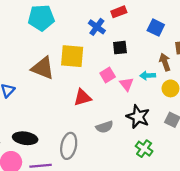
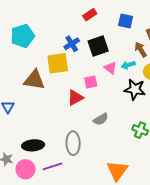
blue cross: (97, 27) -> (72, 44), moved, turned 35
black square: (120, 48) -> (98, 46), size x1.5
pink square: (108, 75) -> (91, 82), moved, turned 32
pink triangle: (127, 84) -> (110, 68), moved
black star: (138, 117) -> (135, 89), moved

